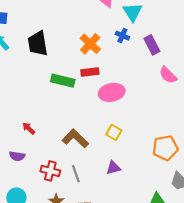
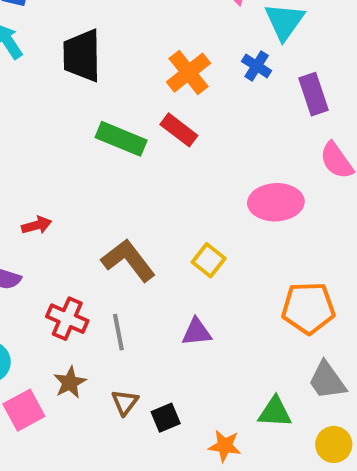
red rectangle: (90, 72) -> (179, 130), turned 36
pink ellipse: (112, 92) -> (276, 202), moved
red arrow: (29, 128) -> (37, 225), turned 112

